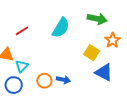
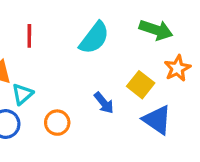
red line: (22, 31) -> (29, 36), turned -64
blue arrow: (63, 80) -> (104, 103), moved, turned 32

